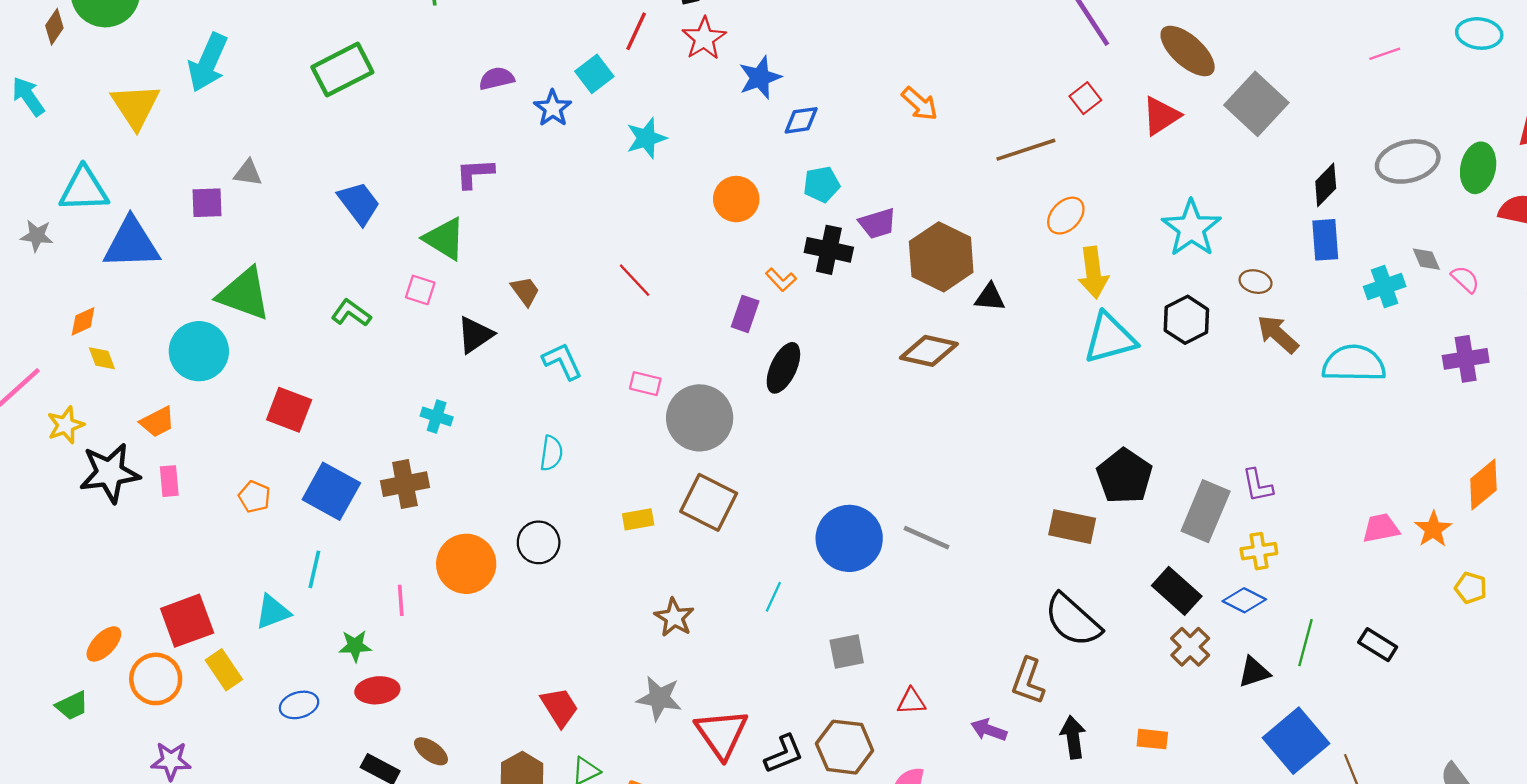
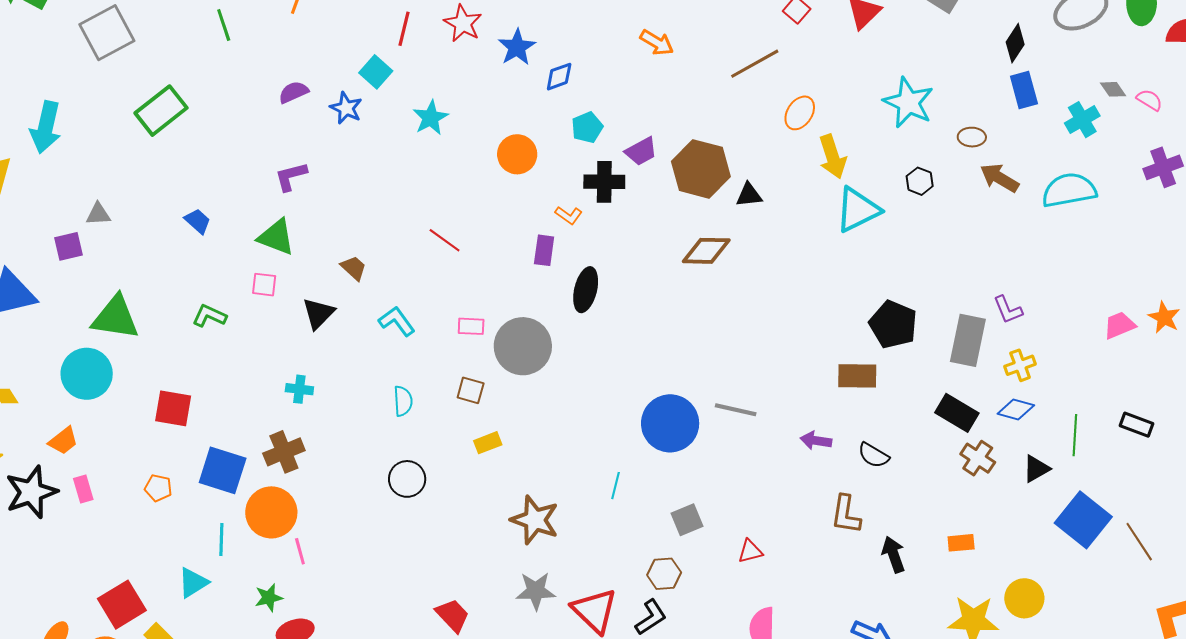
blue trapezoid: (359, 203) -> (198, 221), size x0.7
black hexagon: (1186, 320) -> (920, 181), size x0.7
brown square: (709, 502) -> (471, 390), moved, size x0.6
orange circle: (466, 564) -> (271, 512), moved
brown star: (674, 617) -> (535, 520), size x1.4
black semicircle: (1073, 620) -> (874, 455), size x0.6
purple arrow: (989, 730) -> (816, 441), moved
brown hexagon: (845, 747) -> (664, 574), moved, size x0.7

